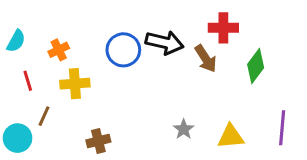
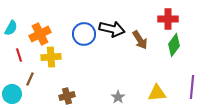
red cross: (223, 28) -> (168, 19), moved
orange cross: (59, 50) -> (40, 34), size x1.5
gray star: (184, 129) -> (118, 97), moved

